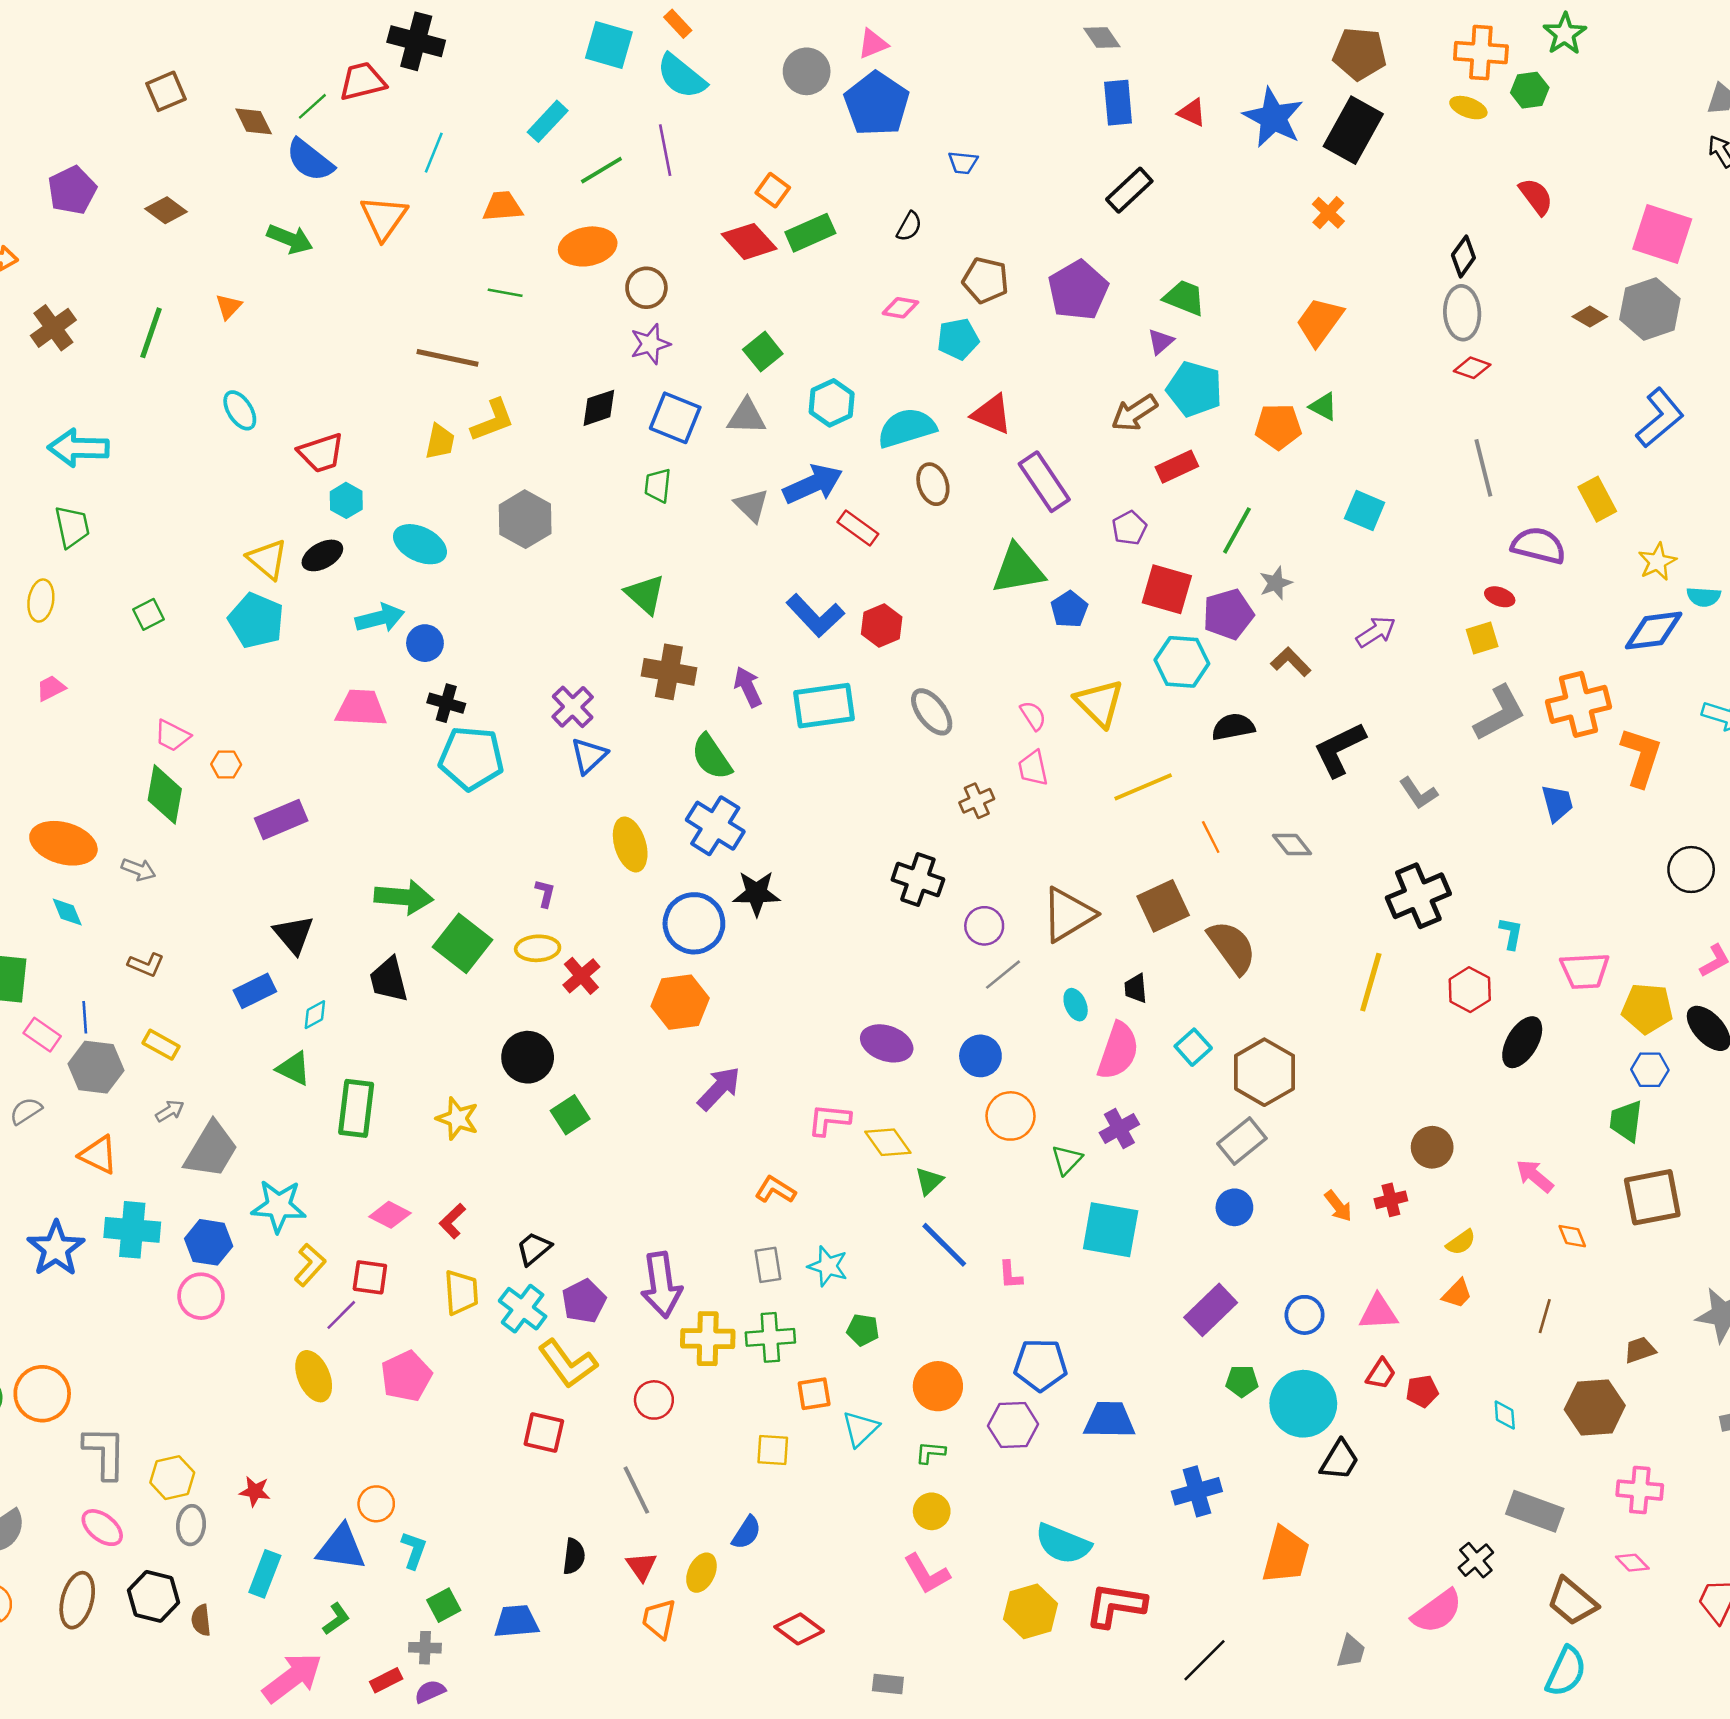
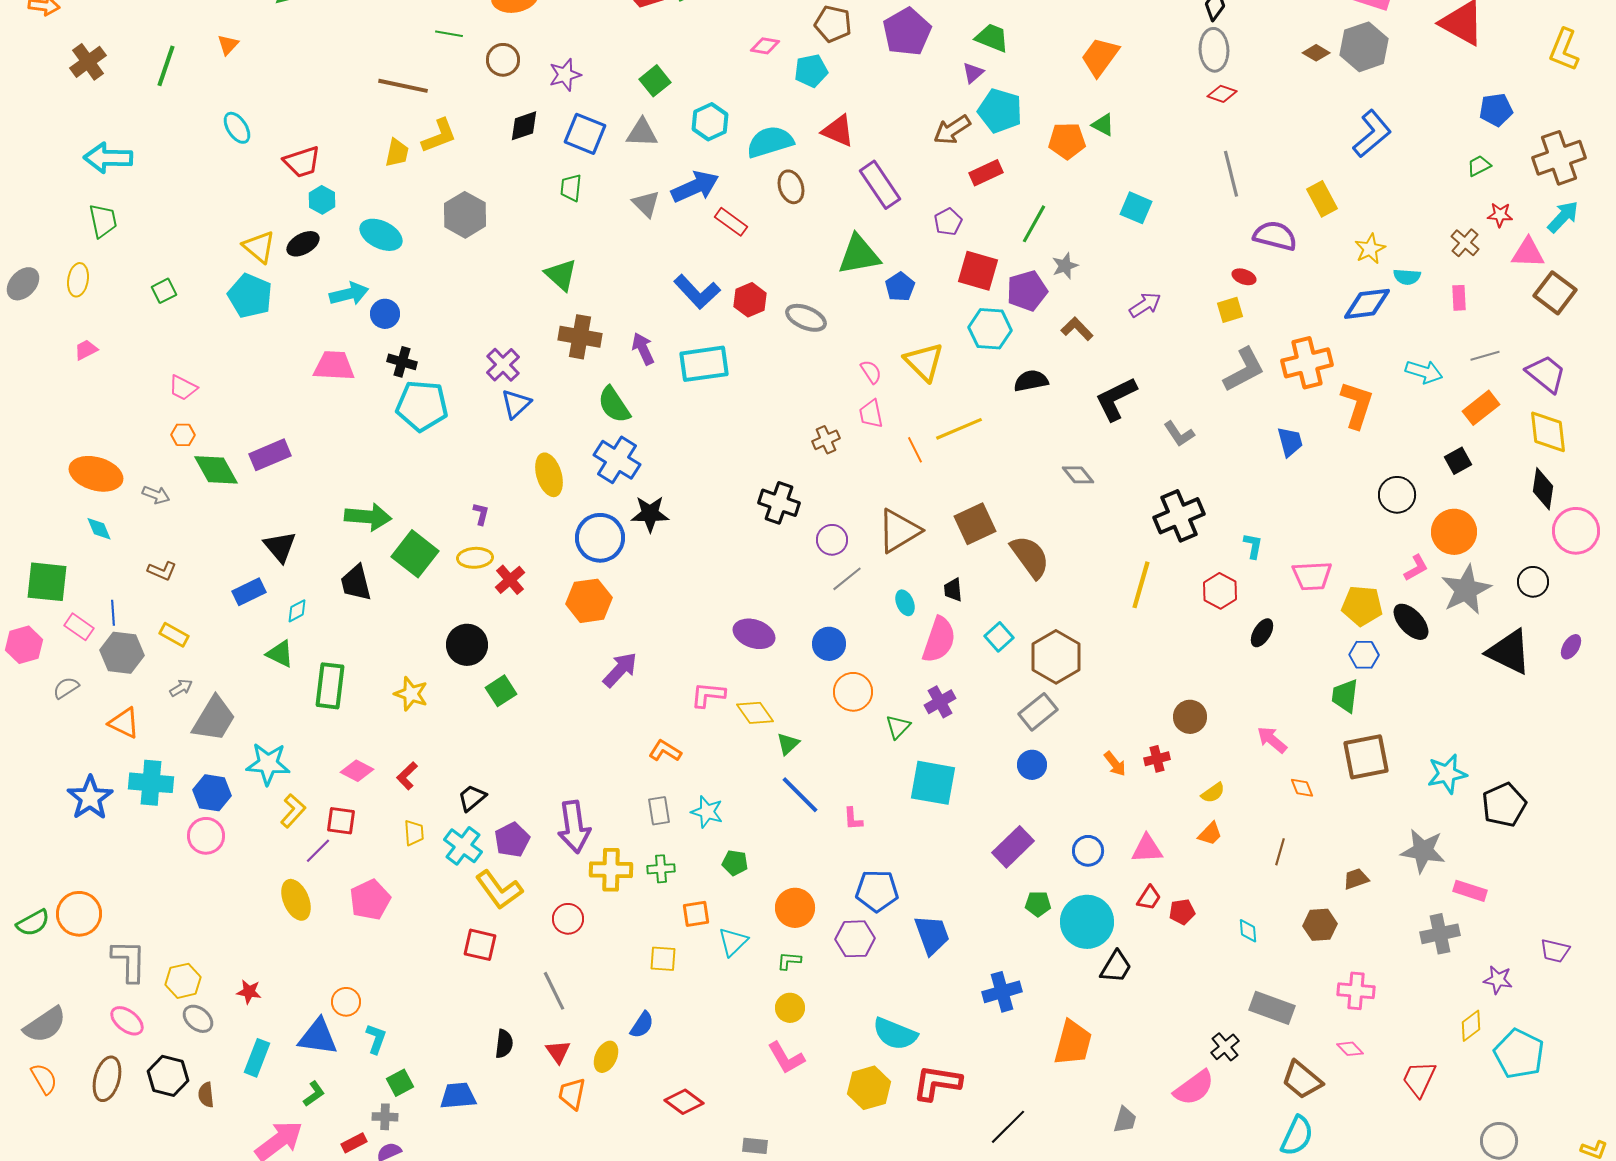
brown circle: (646, 288) -> (503, 60), moved
gray ellipse: (932, 712) -> (806, 318), moved, turned -30
orange hexagon: (226, 764) -> (183, 435), moved
green diamond: (165, 794) -> (216, 470), moved, turned -39
orange line: (1211, 837) -> (915, 450), moved
black ellipse: (1522, 1042) -> (1262, 633), size x0.7
yellow trapezoid: (461, 1292) -> (414, 833), size x0.7
green cross: (770, 1337) -> (661, 869), size x0.7
brown hexagon: (1595, 1407) -> (1320, 925), size x0.7
blue trapezoid: (1109, 1420) -> (932, 935), turned 69
gray ellipse: (191, 1525) -> (198, 1019), turned -56

